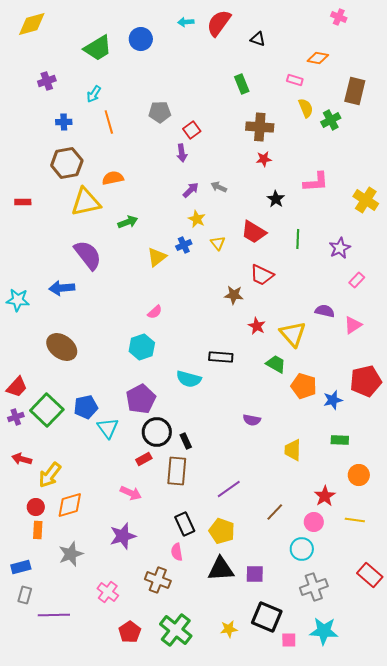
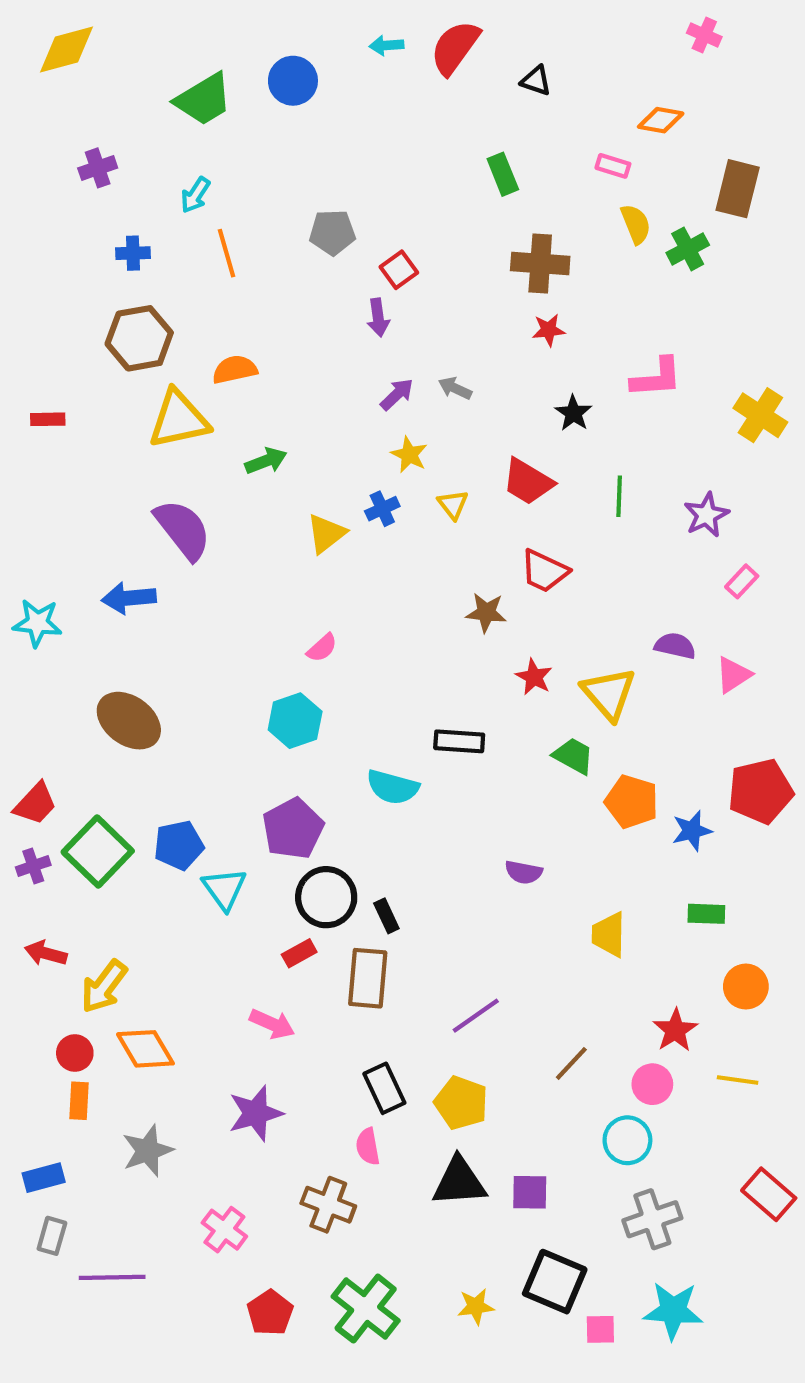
orange diamond: (70, 505) -> (145, 1049), turned 76

